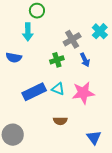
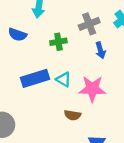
green cross: (57, 60) -> (58, 42), moved
brown semicircle: (60, 121) -> (72, 115), moved

